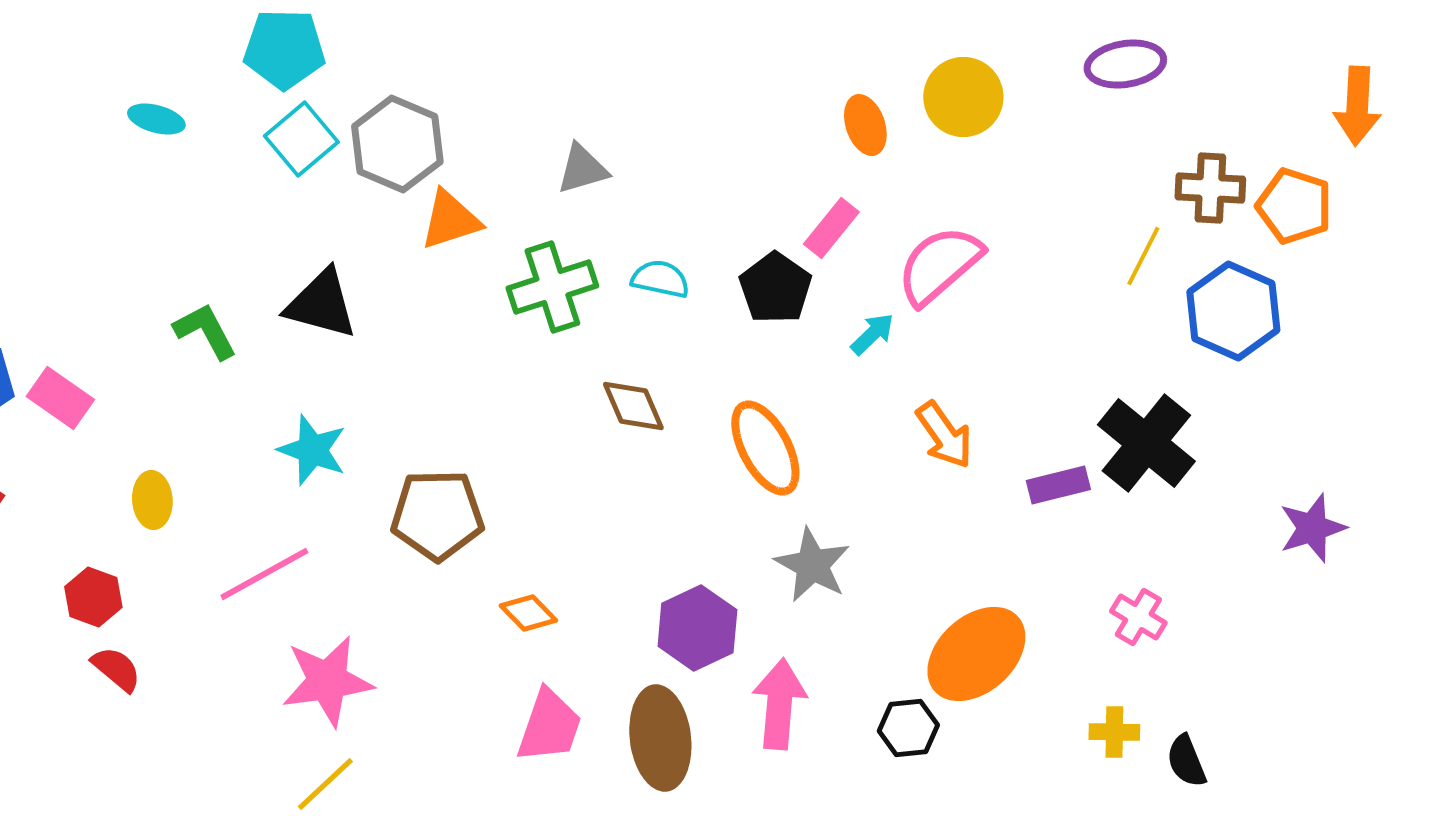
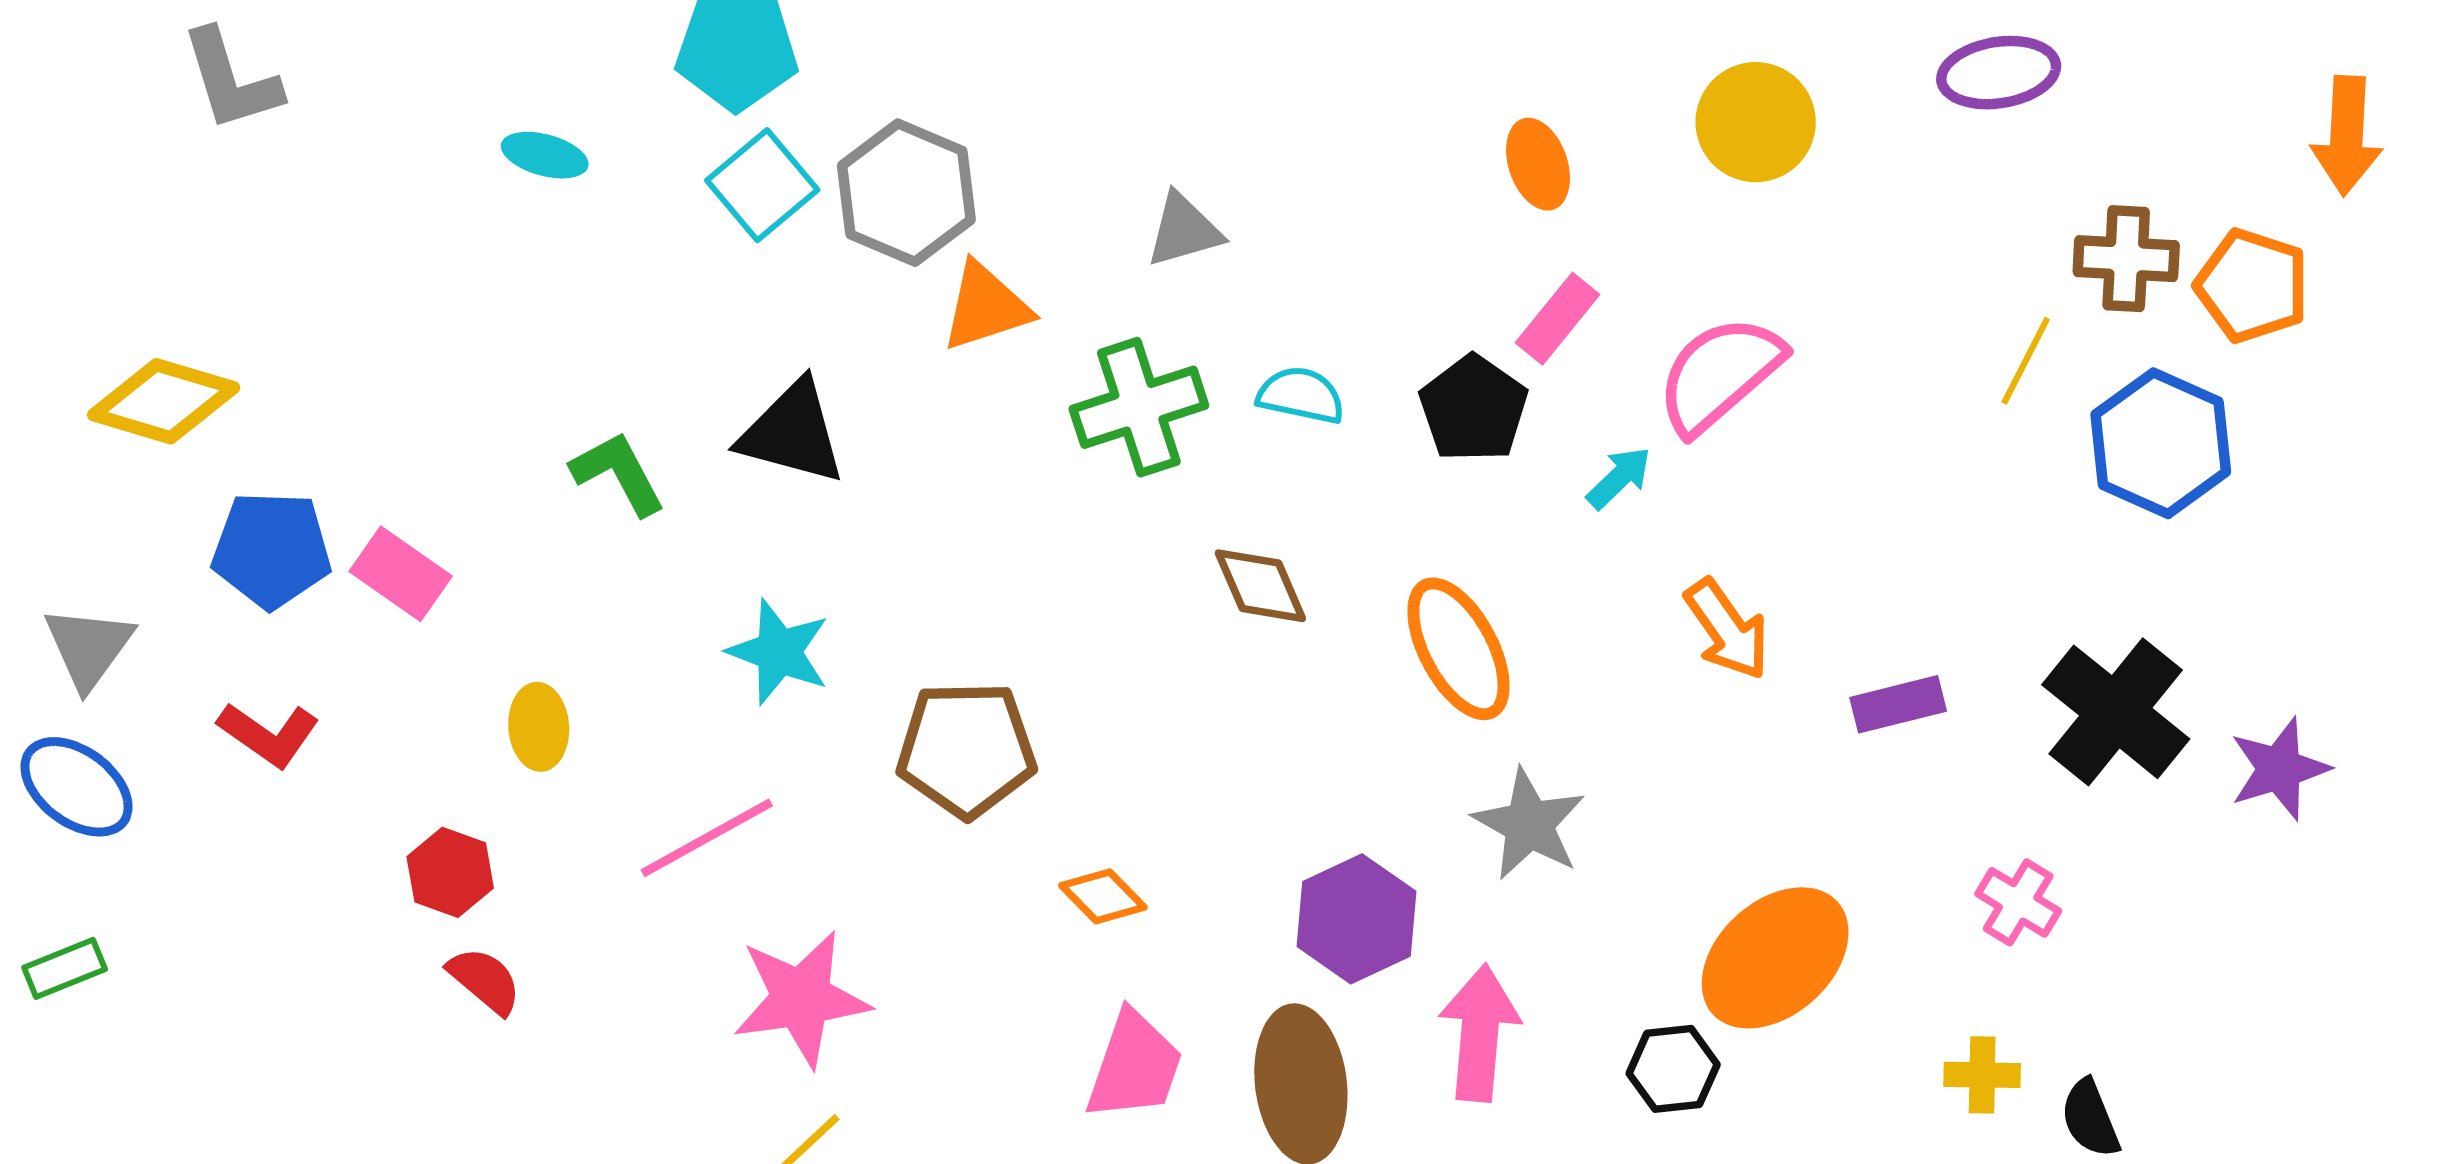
orange ellipse: (865, 125) -> (1538, 164), moved
black cross: (1146, 443) -> (2116, 712), moved

